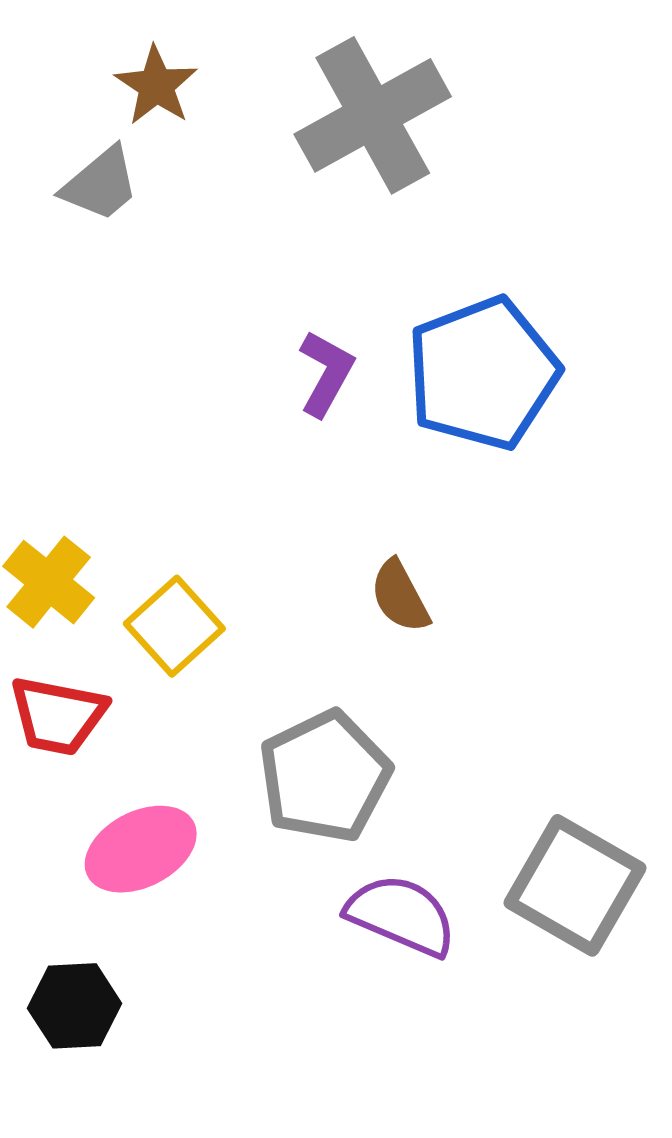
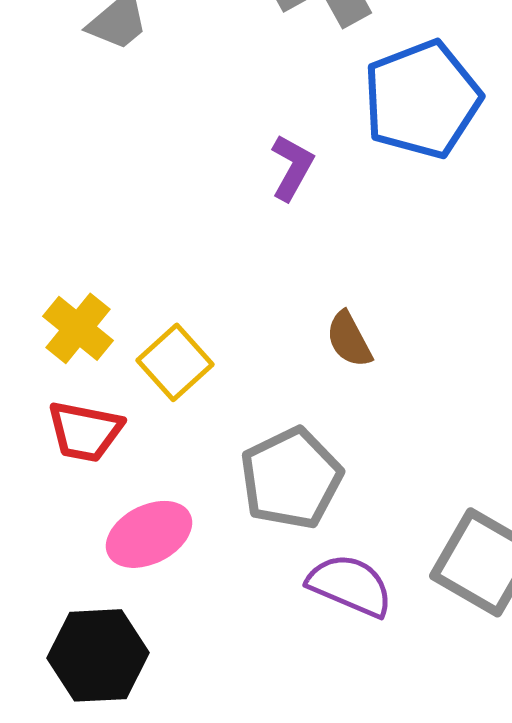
blue pentagon: (483, 373) -> (422, 99), moved
black hexagon: (75, 1006) -> (98, 655), size x1.4

